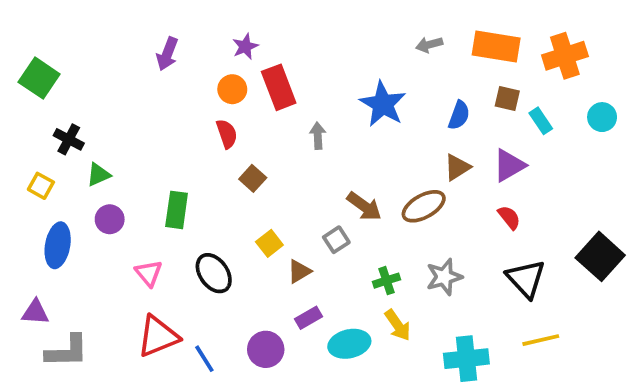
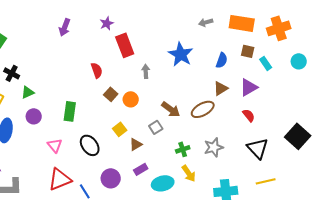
orange circle: (232, 89) -> (131, 99), moved
purple circle: (266, 349) -> (111, 178), moved

